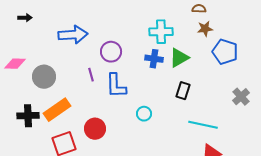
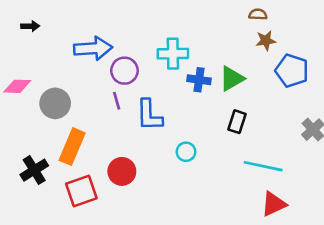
cyan cross: (161, 32) -> (173, 54), moved
purple circle: (111, 52) -> (124, 71), moved
orange rectangle: (57, 110) -> (72, 147), turned -32
black cross: (28, 116) -> (34, 170), moved, turned -30

